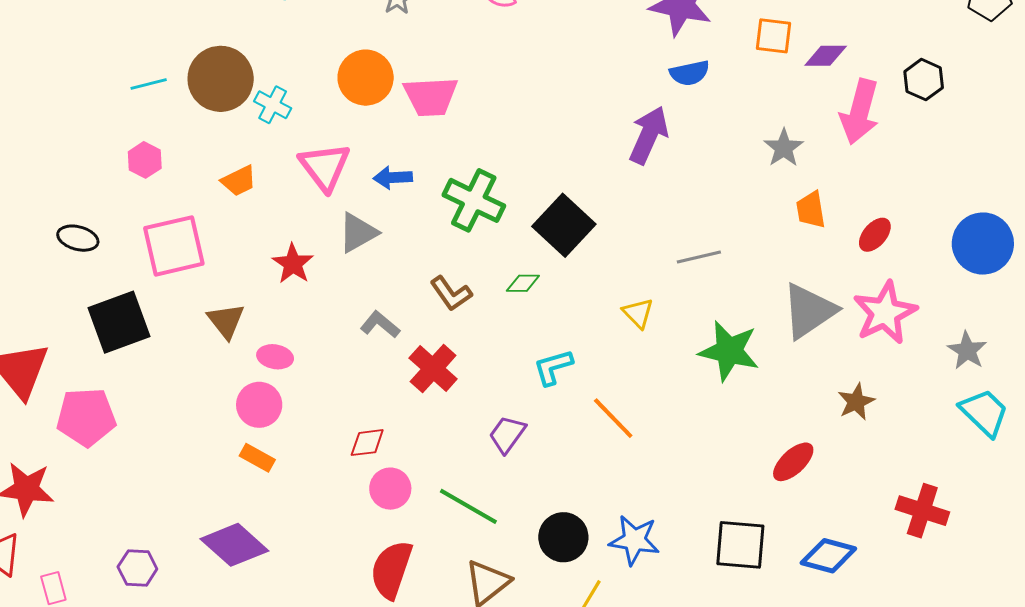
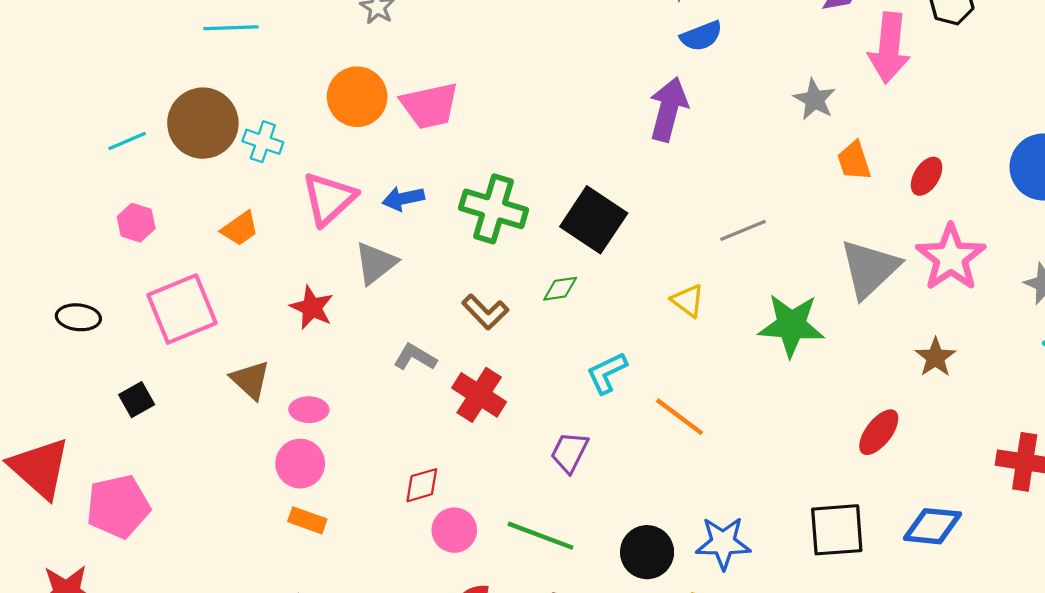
pink triangle: (325, 167) -> (329, 199), turned 34
black square: (119, 322) -> (137, 400), size x0.5

